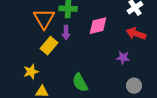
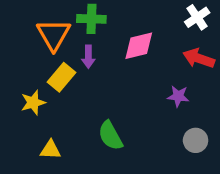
yellow star: (31, 72) -> (33, 103), moved

